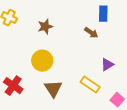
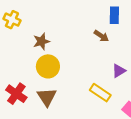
brown star: (45, 27) -> (41, 41), moved
brown triangle: (53, 89) -> (47, 97), moved

